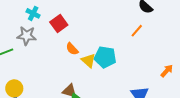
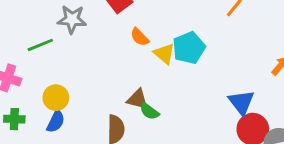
cyan pentagon: (105, 57) -> (189, 48), turned -30

